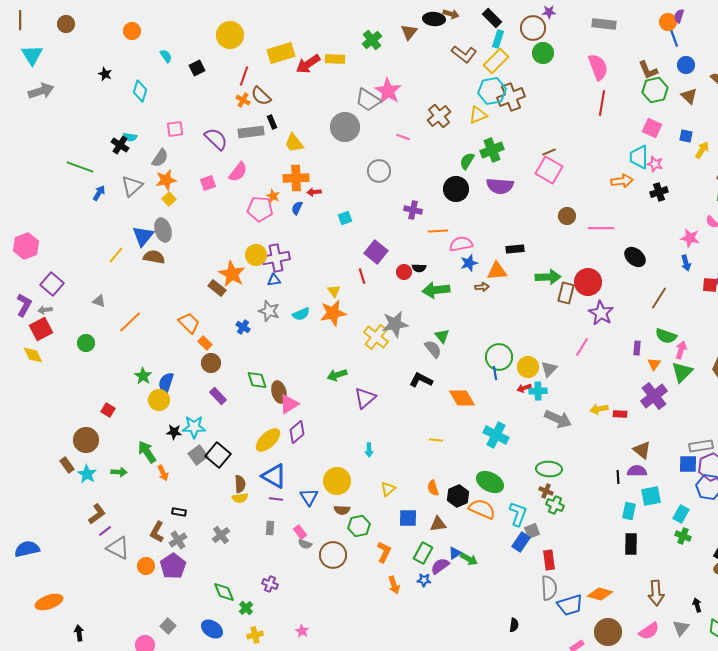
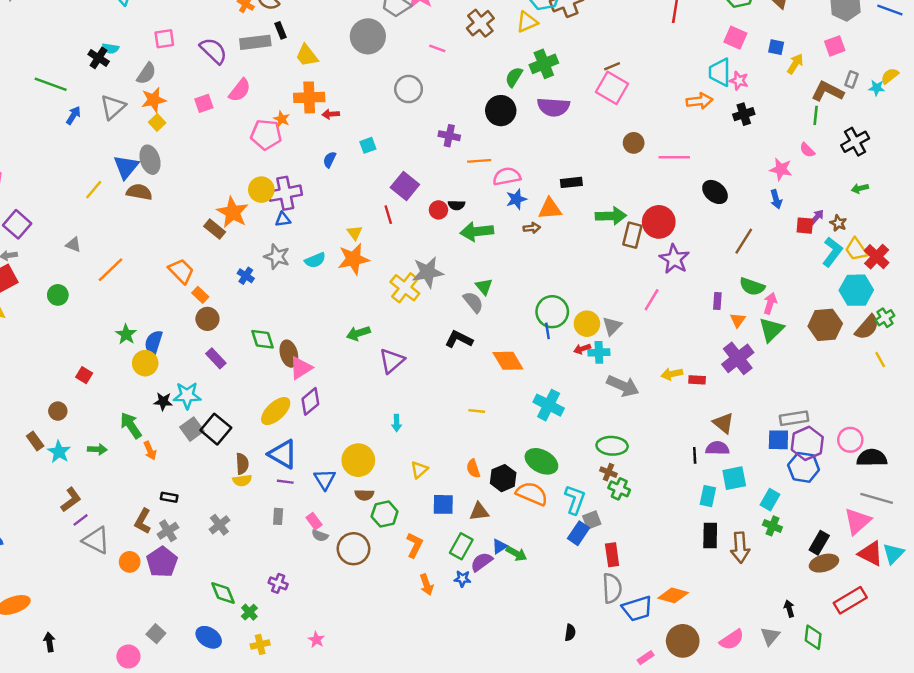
blue semicircle: (297, 208) -> (330, 160), moved
brown circle: (86, 440) -> (58, 411), size x0.6
brown arrow: (656, 593) -> (740, 548), moved

